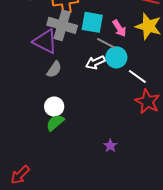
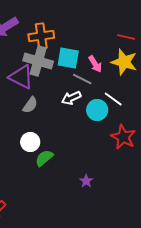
cyan circle: (116, 57) -> (97, 110), moved
white line: (137, 76) -> (113, 99), moved
green semicircle: (55, 123) -> (44, 158), moved

